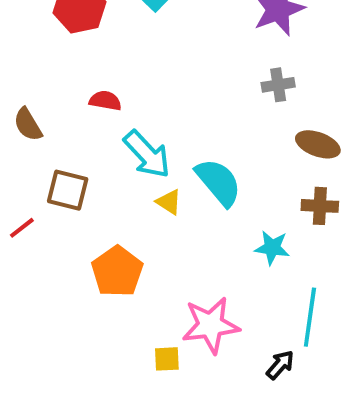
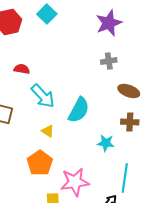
cyan semicircle: (219, 182) -> (79, 110), turned 68
yellow triangle: (169, 202) -> (48, 131), moved
orange pentagon: (117, 272) -> (40, 163), moved

